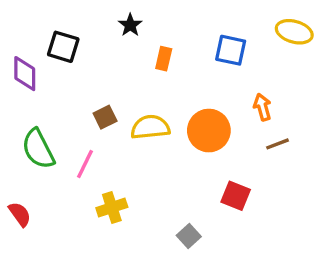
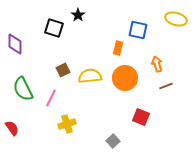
black square: (63, 47) -> (54, 28), moved
orange rectangle: (164, 59) -> (118, 48), moved

